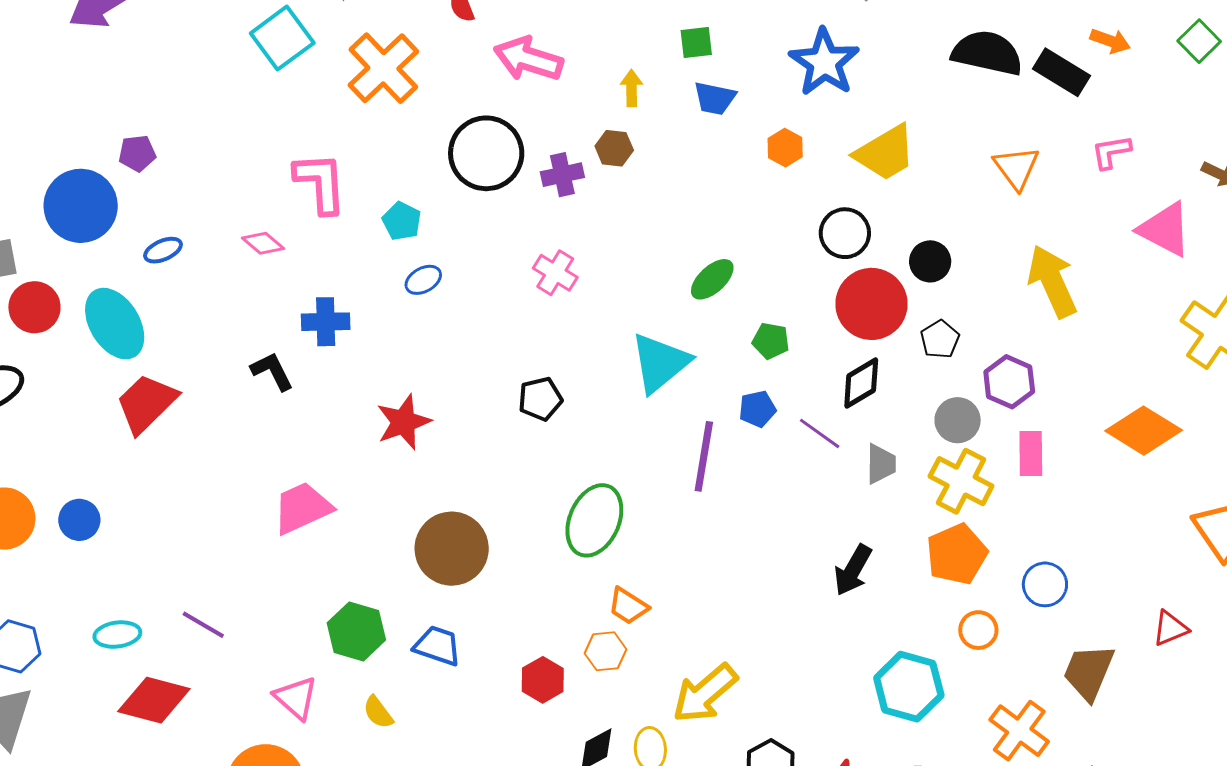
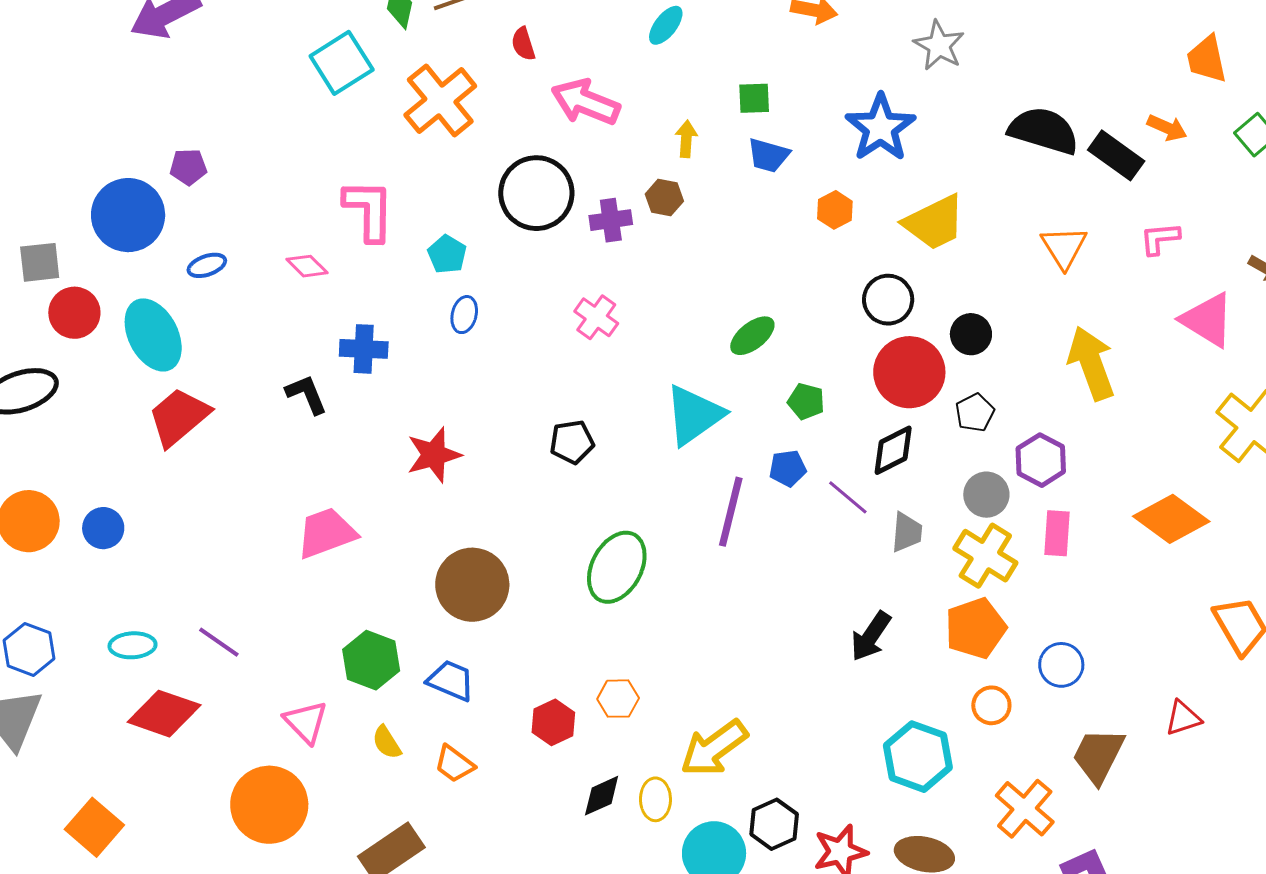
blue ellipse: (423, 280) -> (464, 315), turned -51
orange trapezoid: (628, 606) -> (454, 764), moved

